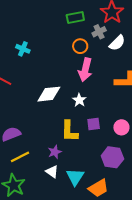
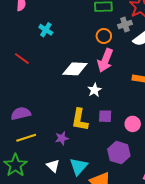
white diamond: (49, 94) -> (75, 69), moved
white triangle: (52, 172) -> (53, 166), moved

